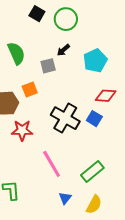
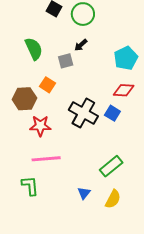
cyan pentagon: (95, 61) -> (126, 58), moved
orange square: (30, 90) -> (48, 85), turned -35
pink line: (52, 164) -> (46, 159), moved, turned -64

